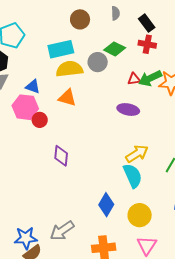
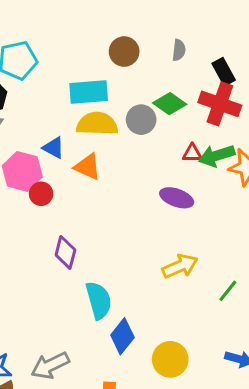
red cross: (147, 44) -> (220, 104), size x1.5
blue triangle: (33, 87) -> (54, 148), moved
cyan semicircle: (133, 176) -> (99, 300), moved

